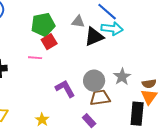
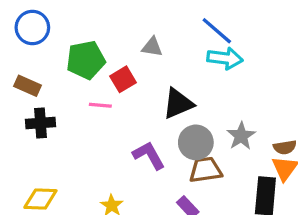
gray triangle: (78, 22) -> (152, 47), moved
green pentagon: (43, 25) -> (86, 60), moved
black triangle: (94, 37) -> (178, 104), moved

